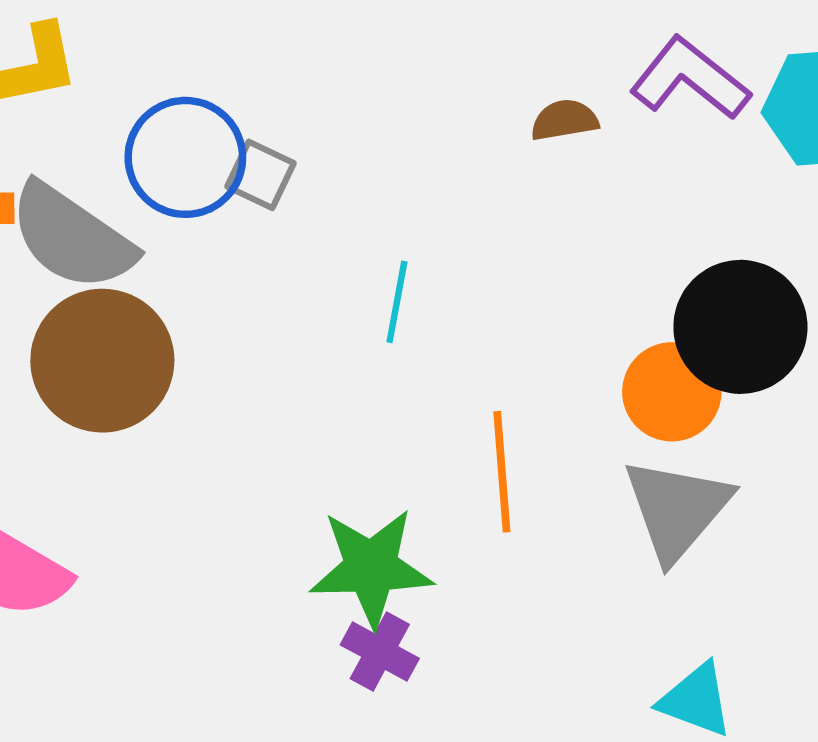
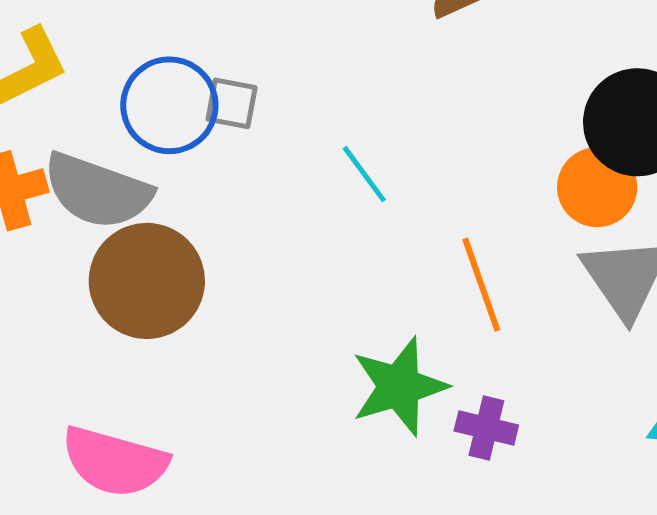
cyan line: (397, 302) -> (364, 174), turned -32
purple cross: (380, 652) -> (486, 428), moved

